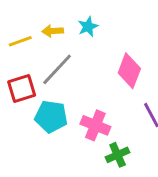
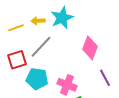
cyan star: (88, 27) -> (62, 18), size x1.6

